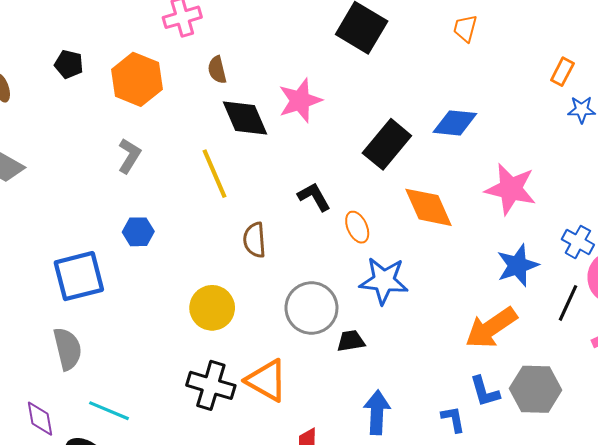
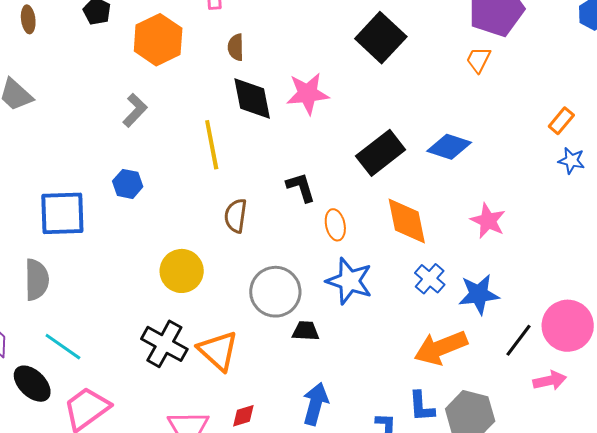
pink star: (511, 189) -> (488, 221), size x0.7
blue cross: (578, 242) -> (430, 279), moved

